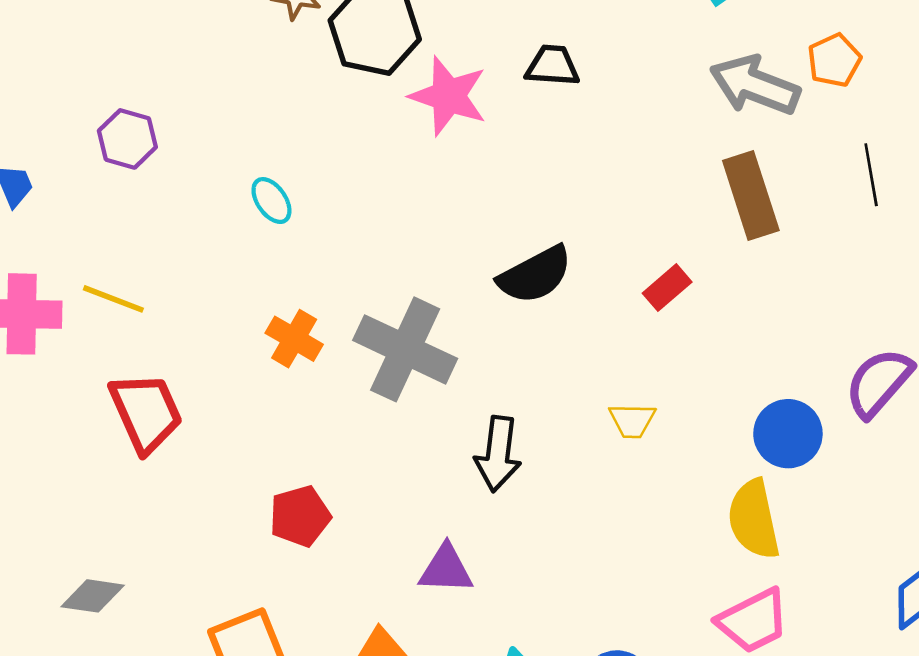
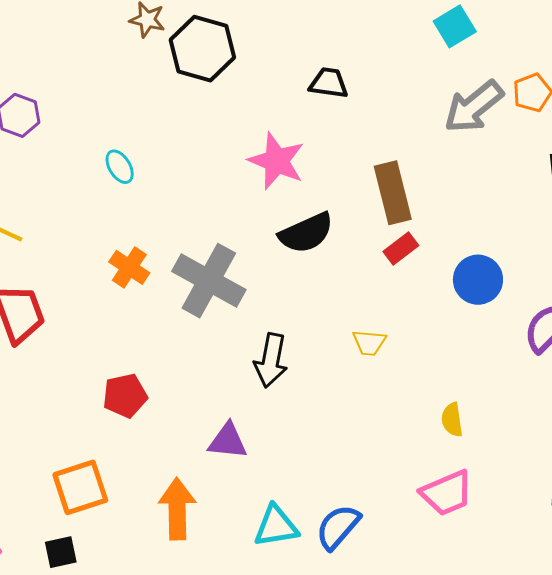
gray arrow: (755, 85) -> (474, 107), turned -64
pink star: (448, 96) -> (277, 161), moved
brown rectangle: (751, 195) -> (393, 193), moved
blue circle: (788, 434) -> (478, 280), moved
yellow semicircle: (754, 519) -> (452, 420), size x0.6

